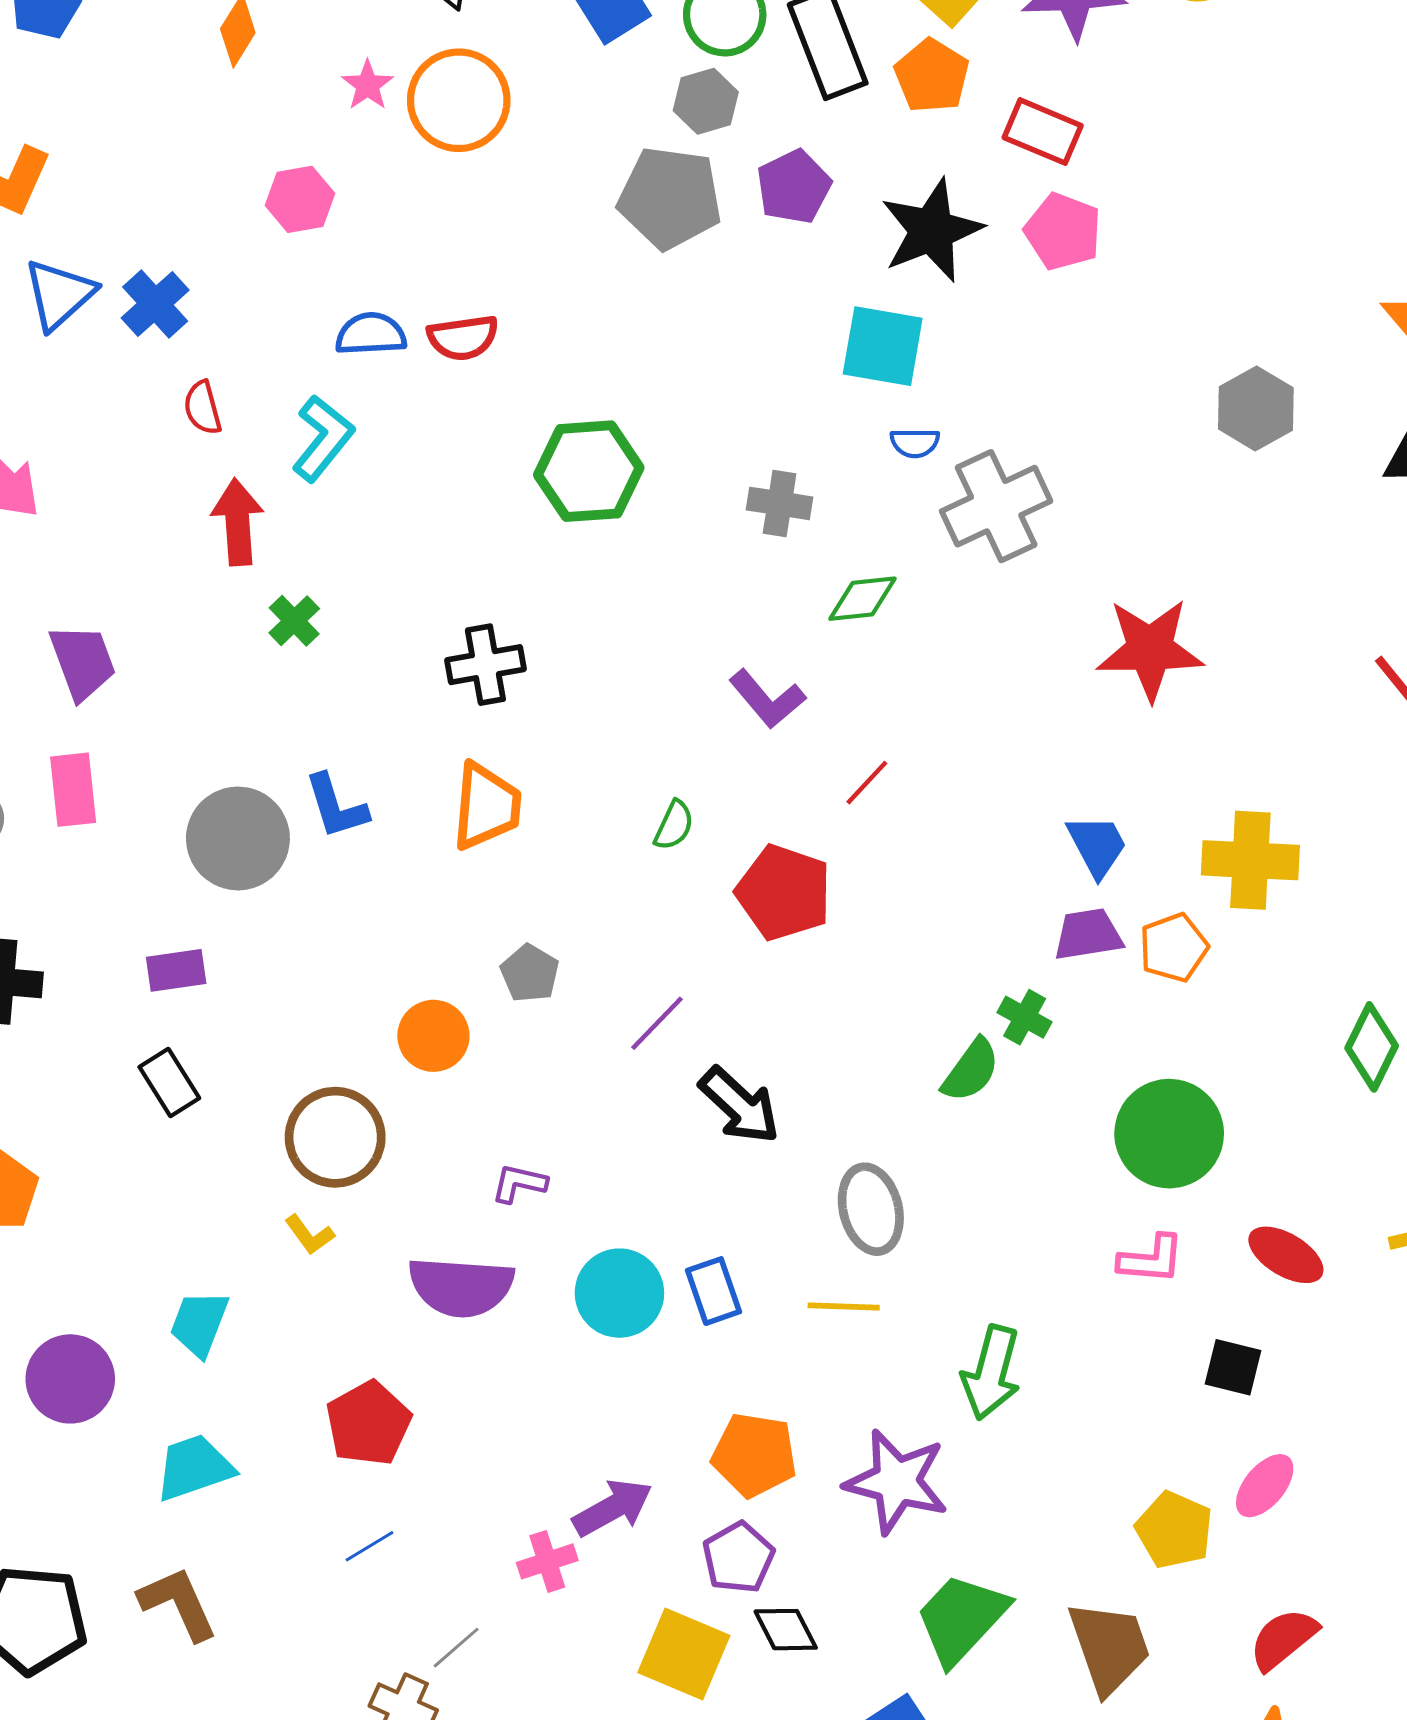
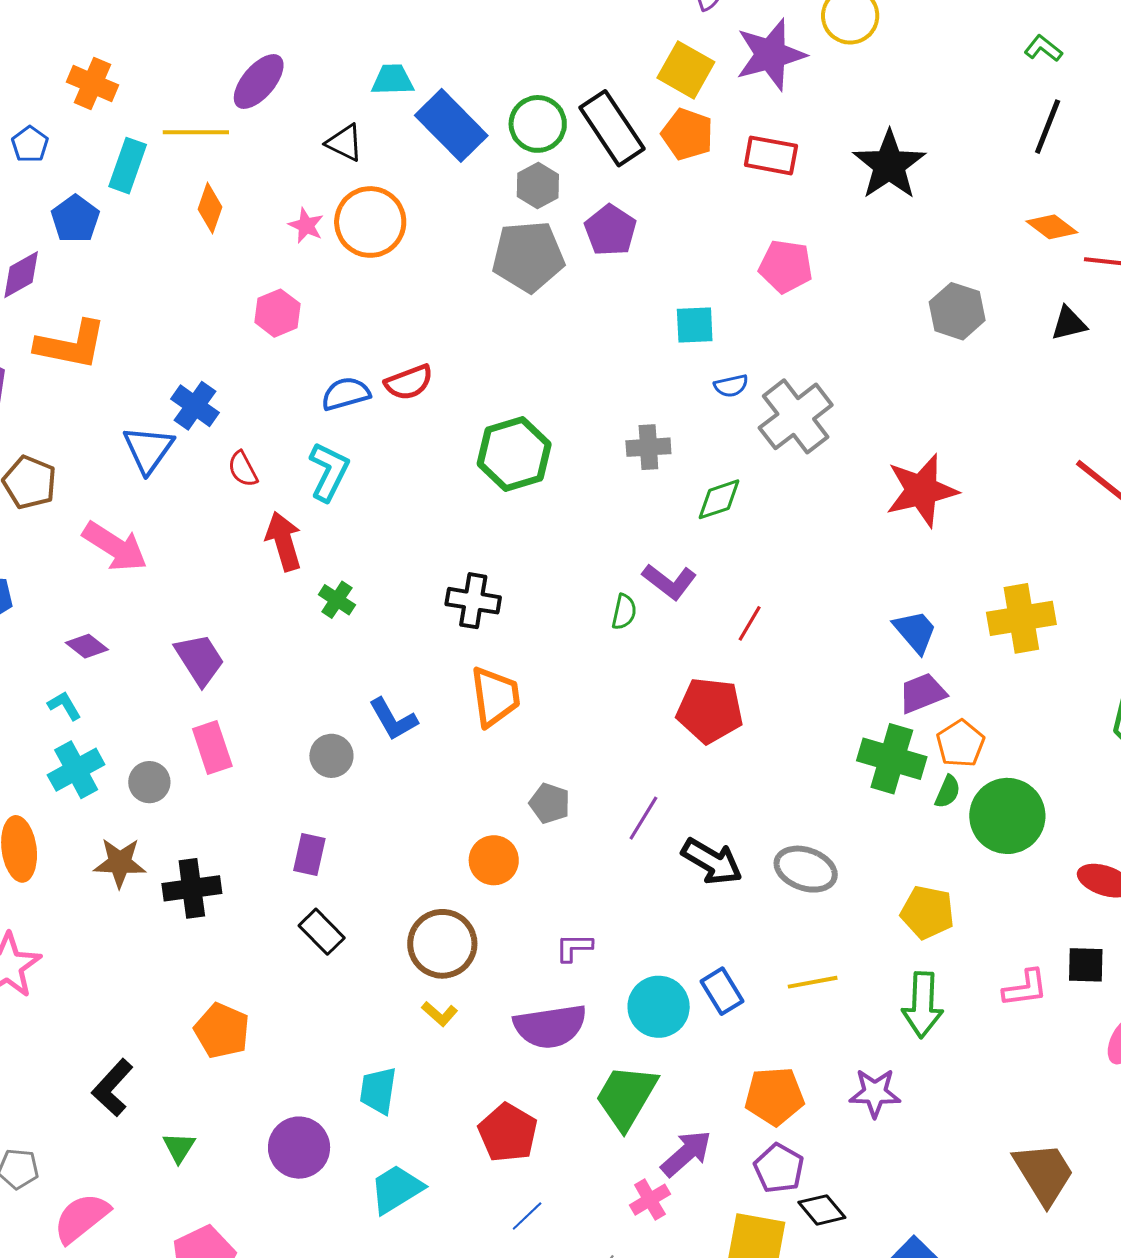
black star: (932, 230) -> (889, 165), moved
pink pentagon: (1063, 232) -> (786, 266), moved
blue triangle: (59, 294) -> (148, 449), moved
cyan square: (883, 346) -> (695, 325), size x0.7
black cross: (485, 665) -> (473, 601), turned 32
green semicircle: (674, 825) -> (624, 612), moved
gray circle: (238, 838) -> (331, 756), size x0.6
orange pentagon: (1174, 948) -> (960, 744), moved
purple rectangle: (176, 970) -> (309, 855), turned -57
green cross: (1025, 1017) -> (892, 759), size x1.8
green semicircle: (971, 1070) -> (948, 792), moved, size x0.7
gray ellipse: (871, 1209) -> (806, 869), moved, turned -44
pink L-shape: (1151, 1259) -> (1025, 988), moved
purple star: (897, 1482) -> (875, 1093), size x0.7
yellow pentagon: (1174, 1530) -> (927, 912), moved
green trapezoid: (961, 1619) -> (626, 1097), moved

